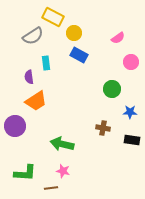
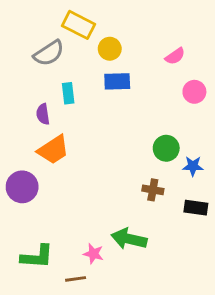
blue rectangle: (79, 55) -> (117, 81), turned -30
green circle: (112, 89) -> (166, 148), moved
green arrow: (62, 144) -> (129, 239), moved

